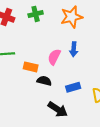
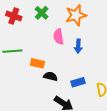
green cross: (36, 14) -> (42, 13), turned -32
pink semicircle: (54, 57) -> (58, 37), moved, turned -35

